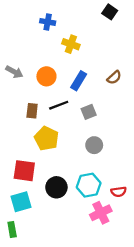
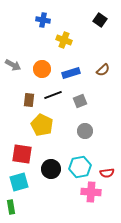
black square: (110, 12) -> (100, 20), moved
blue rectangle: (79, 81) -> (71, 73), turned 42
pink cross: (101, 213) -> (91, 192), turned 30

